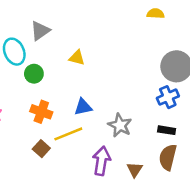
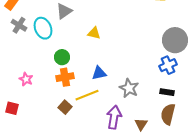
green circle: (34, 74) -> (62, 57), moved
orange cross: (41, 112) -> (65, 77), turned -30

